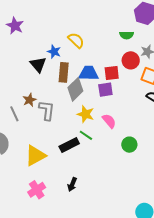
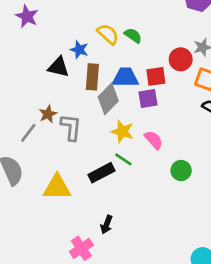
green semicircle: (127, 35) -> (133, 35), moved, turned -144
black triangle: (38, 64) -> (58, 67), turned -36
gray line: (14, 114) -> (28, 133), turned 63
yellow triangle: (35, 156) -> (57, 187), turned 30
pink cross: (37, 190) -> (81, 248), moved

